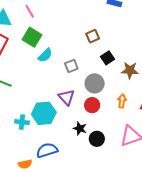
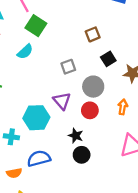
green square: (32, 37) -> (36, 26), moved
cyan semicircle: (45, 55) -> (25, 52), moved
cyan cross: (22, 122) -> (11, 137), moved
black circle: (97, 139) -> (82, 155), moved

